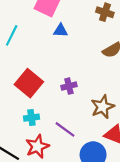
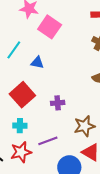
blue triangle: (61, 30) -> (37, 63), moved
purple line: (65, 129) -> (48, 141), turned -66

